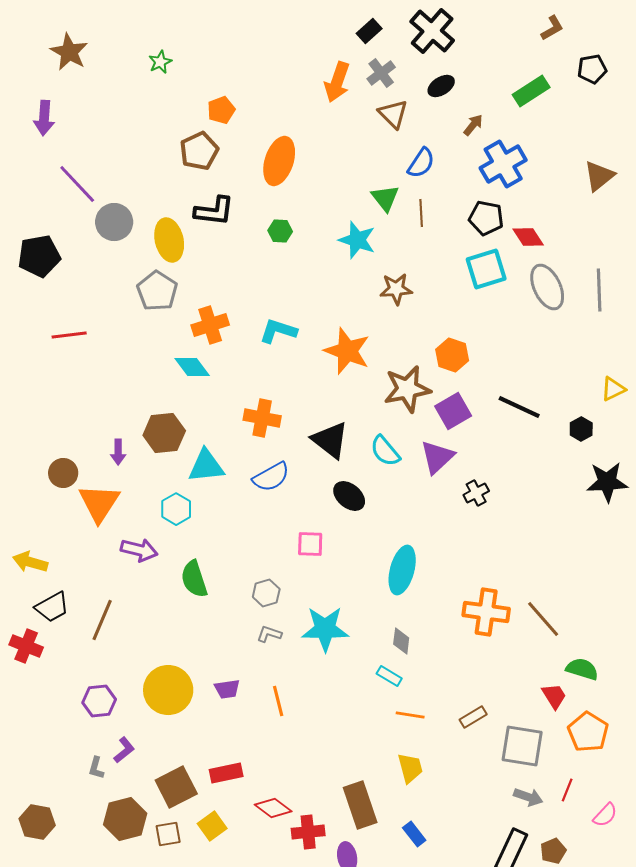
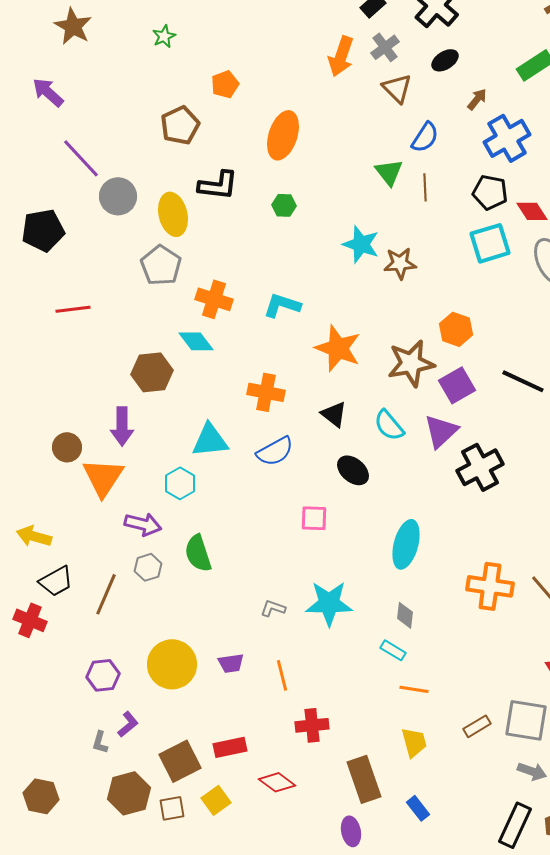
purple arrow: (44, 118) -> (48, 92), turned 128
brown pentagon: (199, 151) -> (180, 125), moved
cyan star: (357, 240) -> (361, 244), moved
orange cross: (210, 325) -> (214, 299), turned 36
orange star: (347, 351) -> (338, 348), moved
brown hexagon: (164, 433) -> (152, 372), moved
black triangle: (330, 440) -> (334, 414), size x0.7
purple arrow: (118, 452) -> (122, 426), size x1.5
black cross: (476, 493) -> (480, 467), size x1.8
gray hexagon: (266, 593) -> (148, 567), moved
brown rectangle: (473, 717) -> (477, 726), moved
red cross: (308, 832) -> (312, 725), moved

